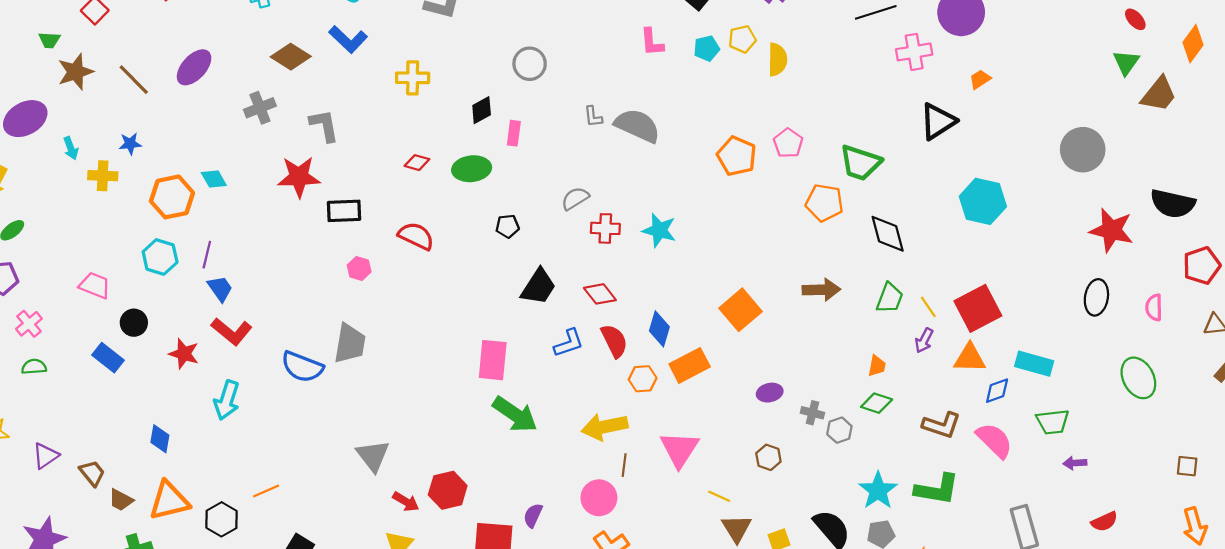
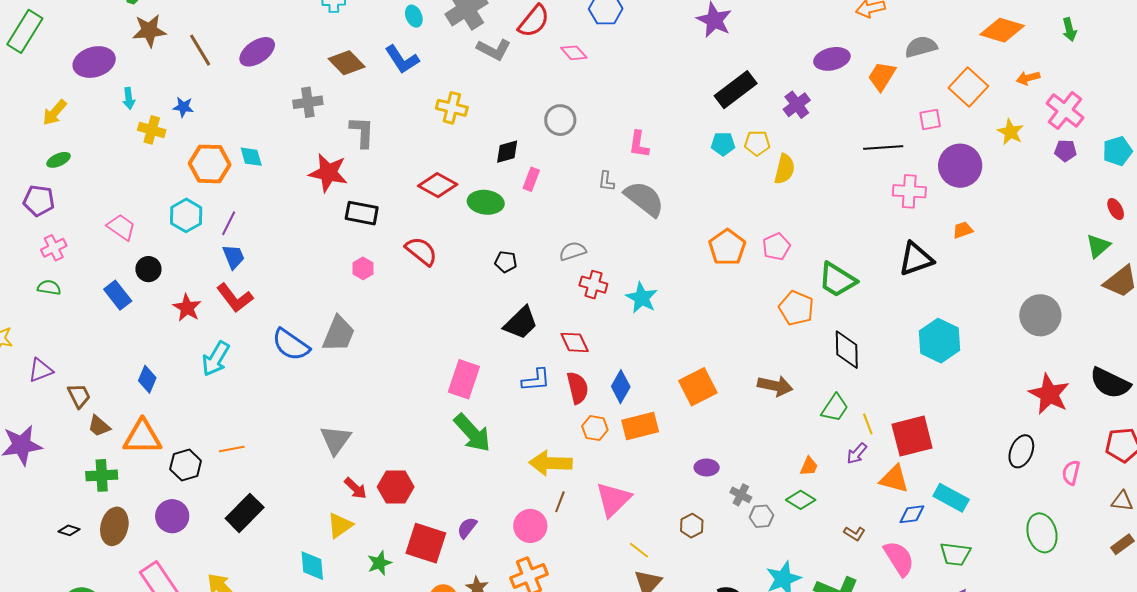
pink L-shape: (652, 42) -> (639, 144), moved
red diamond: (417, 163) -> (438, 185), size x1.6
brown L-shape: (942, 425) -> (855, 533), size x0.6

